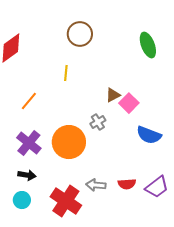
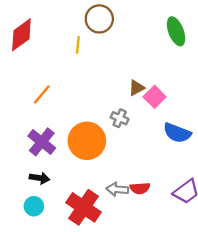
yellow line: (66, 73) -> (78, 45), moved
gray cross: (98, 122) -> (120, 118), turned -35
red semicircle: (127, 184) -> (140, 188), moved

